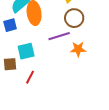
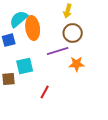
red line: (30, 77) -> (45, 92), moved

